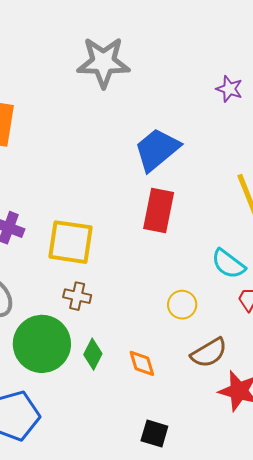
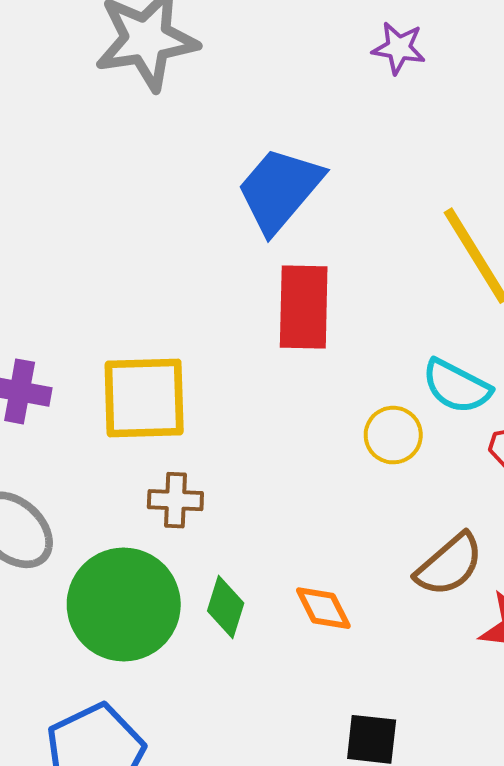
yellow circle: (182, 305) -> (393, 435), moved

